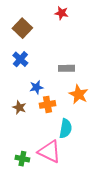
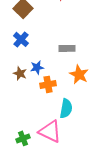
brown star: (19, 107) -> (20, 73), moved
green cross: (22, 159) -> (23, 138), turned -32

